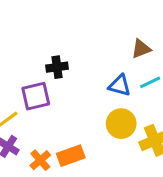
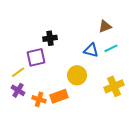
yellow circle: (121, 124) -> (77, 75), moved
orange cross: (40, 160) -> (39, 99), turned -32

